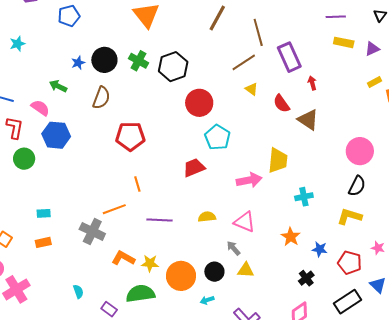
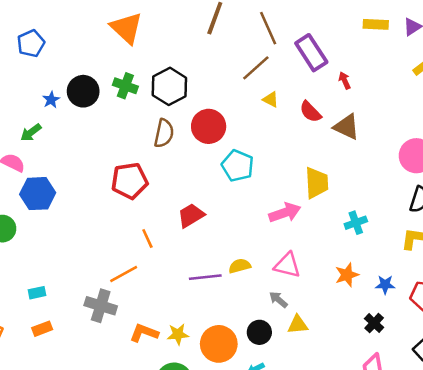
green arrow: (58, 86) -> (31, 133), turned -54
brown semicircle: (101, 98) -> (164, 133), moved
red trapezoid: (194, 168) -> (191, 215), moved
purple line: (160, 220) -> (205, 277), moved
orange star: (291, 237) -> (347, 275), turned 30

